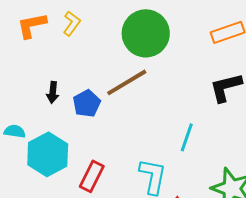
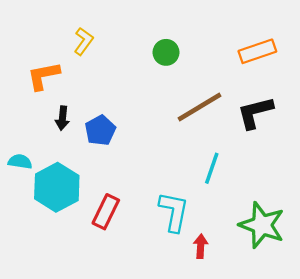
orange L-shape: (32, 25) -> (43, 76), moved
green circle: (146, 33) -> (166, 52), size x0.5
brown line: (127, 82) -> (199, 107), moved

